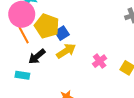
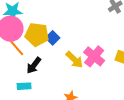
yellow arrow: (66, 51) -> (74, 60), moved, turned 90
pink cross: (100, 61) -> (94, 56), size x1.5

